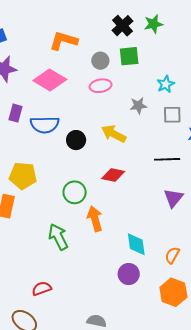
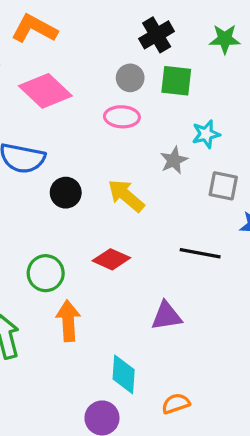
black cross: (122, 26) -> (157, 35), moved
orange L-shape: (64, 41) -> (34, 29), moved
cyan star: (166, 84) -> (206, 134), moved
gray star: (138, 106) -> (174, 160), turned -30
purple triangle: (173, 198) -> (166, 316), moved, turned 30
orange semicircle: (172, 255) -> (176, 404), turned 30

